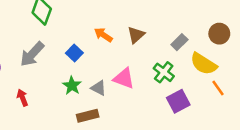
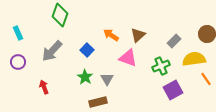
yellow semicircle: (204, 64) -> (194, 59), turned 140
green cross: (164, 72) -> (161, 66), turned 30
pink triangle: (124, 78) -> (128, 58), moved
gray triangle: (98, 88) -> (107, 79), turned 32

